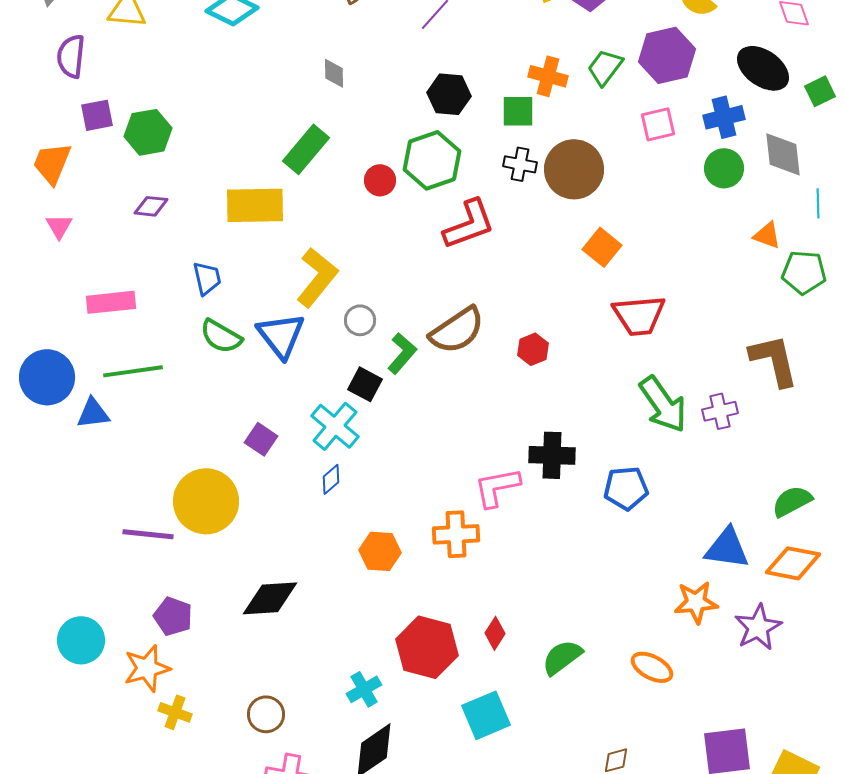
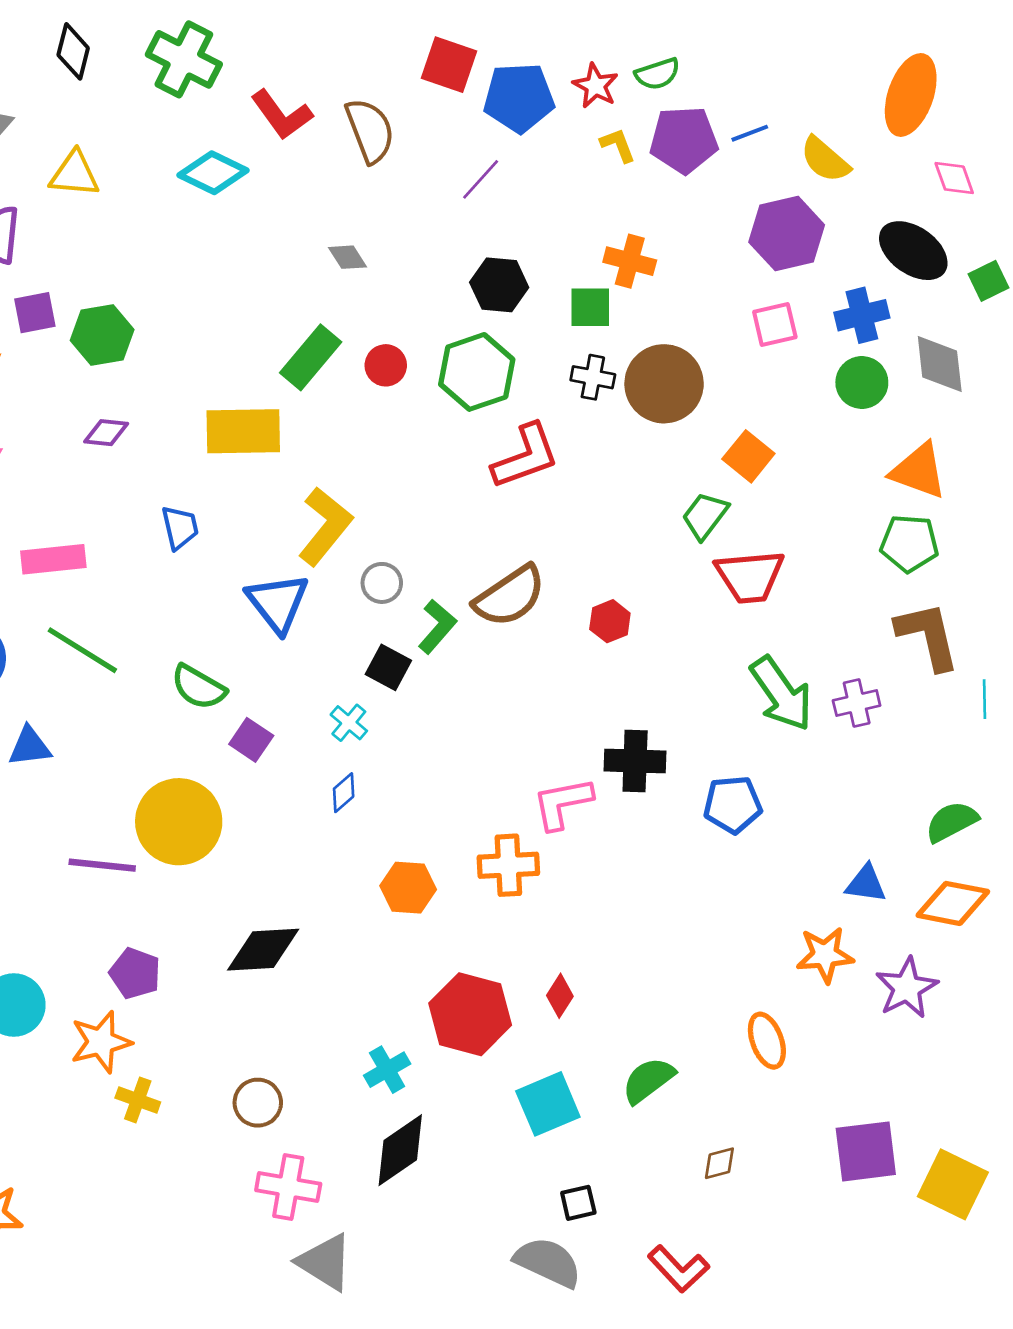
green trapezoid: (605, 67) -> (705, 516), moved
gray diamond: (334, 73) -> (347, 257), turned -32
red circle: (380, 180) -> (386, 365), moved
cyan line: (818, 203) -> (985, 699), moved
orange triangle: (767, 235) -> (919, 471), size x1.6
orange square: (602, 247) -> (748, 456), moved
green pentagon: (804, 272) -> (909, 543), moved
green semicircle: (221, 336) -> (198, 687), moved
green line: (133, 371) -> (82, 650), turned 40
blue triangle: (93, 413) -> (30, 746), moved
cyan cross: (335, 426) -> (349, 723), size x0.6
blue triangle: (727, 548) -> (866, 884), size x0.7
green semicircle: (562, 657) -> (648, 1080), moved
orange ellipse: (652, 667) -> (767, 1041), turned 42

